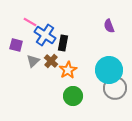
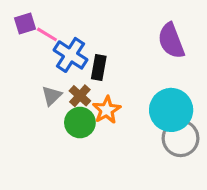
purple semicircle: (109, 26) -> (171, 41), size x1.6
purple square: (16, 45) -> (25, 23), moved, turned -32
green circle: (73, 96) -> (80, 123), moved

